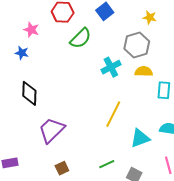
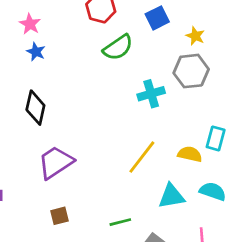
yellow star: (150, 17) -> (195, 36), moved
pink star: (31, 30) -> (30, 24), moved
yellow semicircle: (144, 71) -> (190, 154), moved

